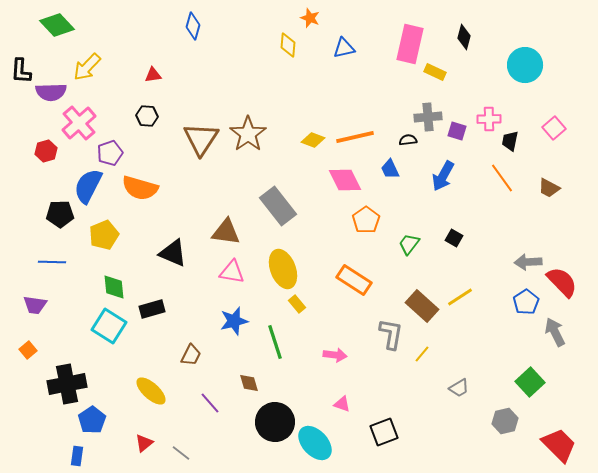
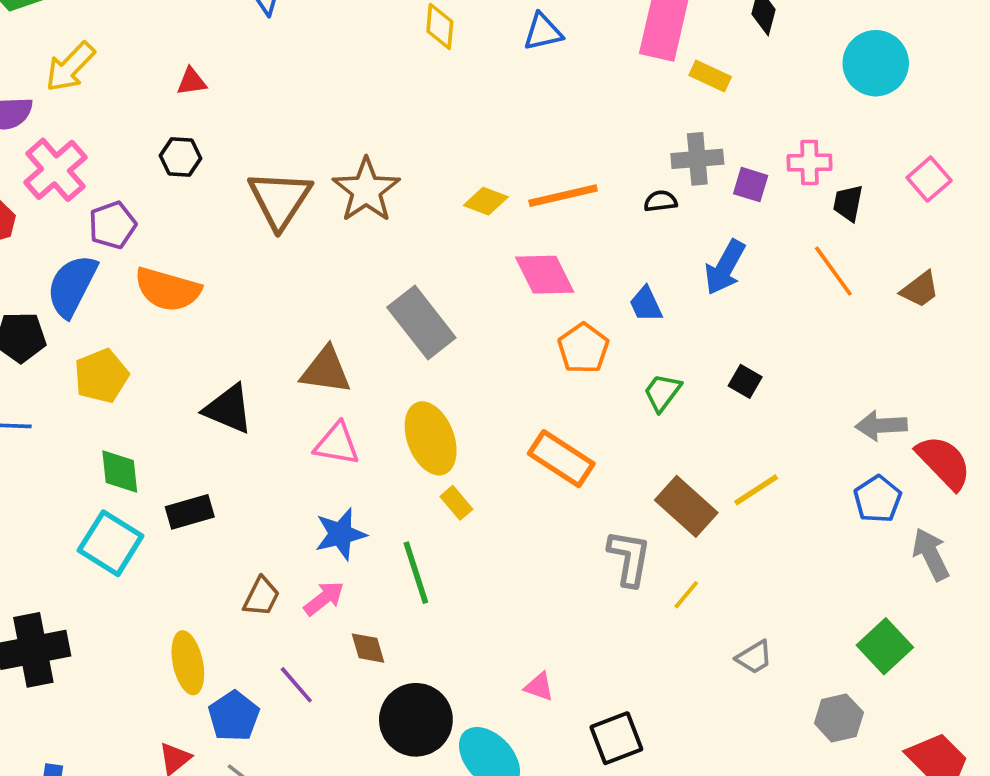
blue trapezoid: (390, 169) -> (646, 304), moved
brown trapezoid: (549, 188) -> (920, 289), turned -65
pink arrow: (335, 355) -> (324, 598), moved, turned -45
yellow ellipse: (151, 391) -> (188, 663), turned 36
blue pentagon: (92, 420) -> (234, 716), moved

